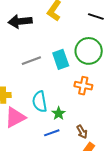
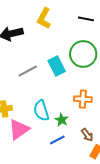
orange cross: (83, 86) -> (83, 99), moved

